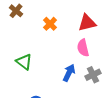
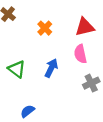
blue arrow: (69, 73) -> (51, 68), moved

